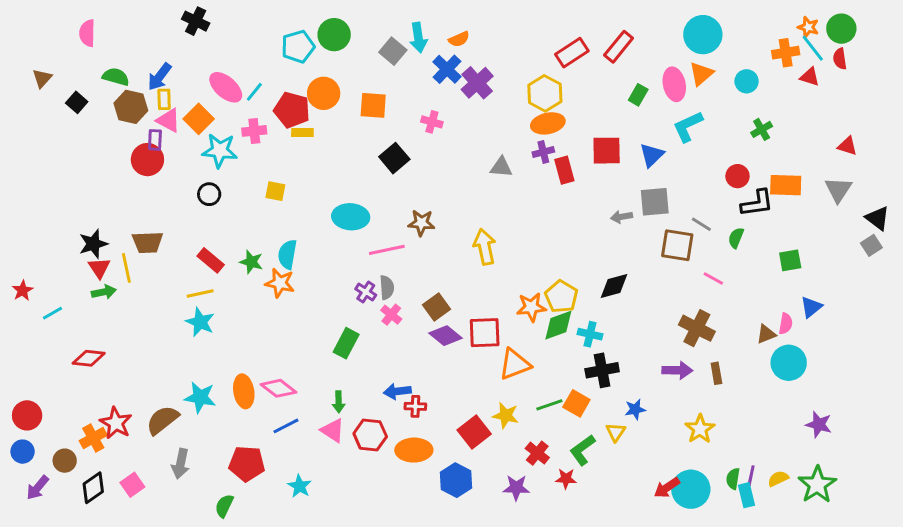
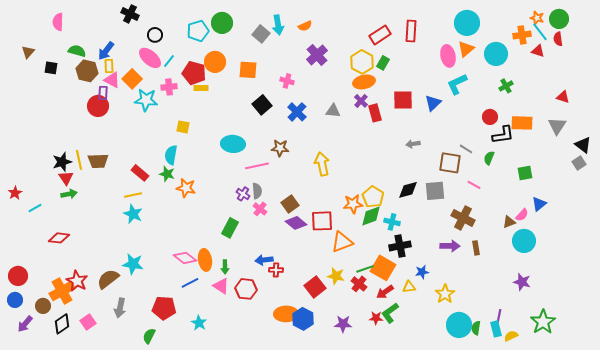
red rectangle: (619, 47) -> (411, 31), turned -35
blue cross: (447, 69) -> (297, 112), moved
cyan circle: (747, 81) -> (496, 54), size x1.5
green rectangle: (638, 95) -> (383, 63), moved
black square: (77, 102) -> (51, 68), turned -32
purple cross: (543, 152) -> (361, 101), turned -32
black circle: (209, 194) -> (155, 35), moved
gray square: (655, 202) -> (435, 191), moved
cyan semicircle: (287, 254) -> (171, 155), moved
yellow line: (126, 268) -> (79, 160), moved
pink semicircle: (786, 324) -> (522, 215), turned 32
orange ellipse: (244, 391) -> (205, 260), moved
orange square: (576, 403) -> (383, 268), size x1.4
purple star: (819, 424) -> (522, 282), moved
yellow star: (700, 429) -> (445, 294), moved
yellow triangle: (616, 432) -> (409, 287), turned 48
orange cross: (93, 438) -> (62, 291), size x1.4
orange ellipse: (414, 450) -> (286, 314), moved
green L-shape: (582, 450) -> (390, 313), moved
red cross: (537, 453) -> (359, 284), moved
green semicircle: (733, 479) -> (476, 328), moved
yellow semicircle: (778, 479) -> (511, 336), moved
red arrow: (667, 488) -> (385, 292), moved

